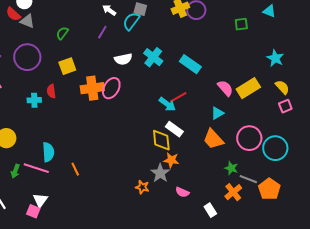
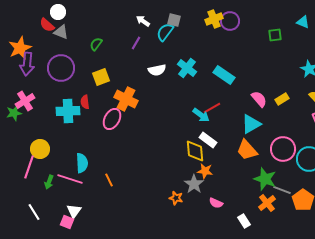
orange cross: (92, 88) -> (126, 99), turned 35
pink ellipse: (111, 88) -> (112, 119), moved
yellow rectangle: (248, 88) -> (282, 99), size x0.6
cyan cross: (34, 100) -> (68, 111), size x1.6
cyan triangle: (217, 113) -> (251, 124), size x1.5
green star: (231, 168) -> (265, 179), size x1.6

